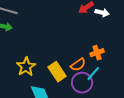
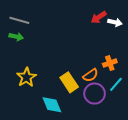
yellow star: (26, 67) -> (26, 77), moved
cyan line: (93, 74) -> (116, 84), moved

